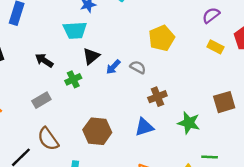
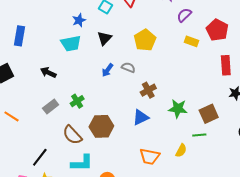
black triangle: (91, 56) -> (104, 38), moved
green cross: (73, 79) -> (77, 101), moved
brown square: (224, 102) -> (209, 114), moved
brown semicircle: (48, 139) -> (72, 135), moved

